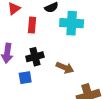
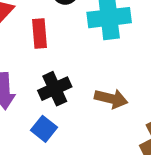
blue square: (25, 78) -> (44, 129), turned -32

